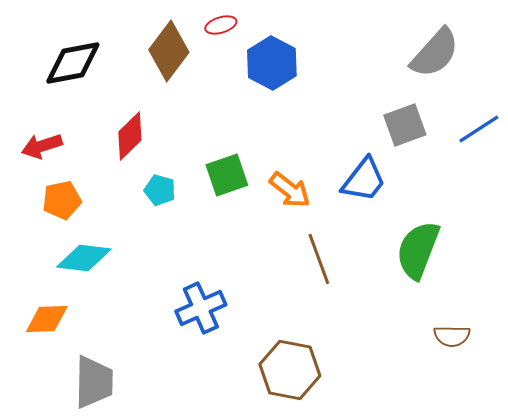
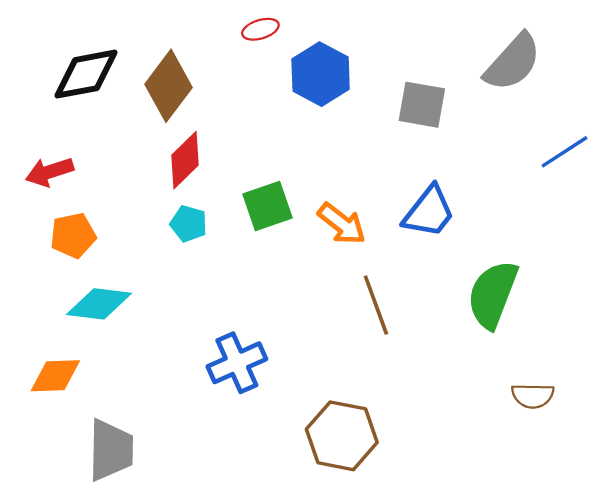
brown diamond: (169, 51) -> (169, 86), moved
gray square: (405, 125) -> (422, 105), moved, turned 30
red diamond: (130, 136) -> (185, 160), moved

